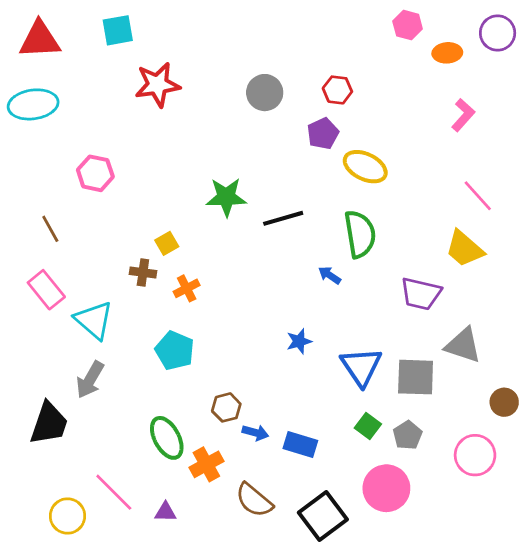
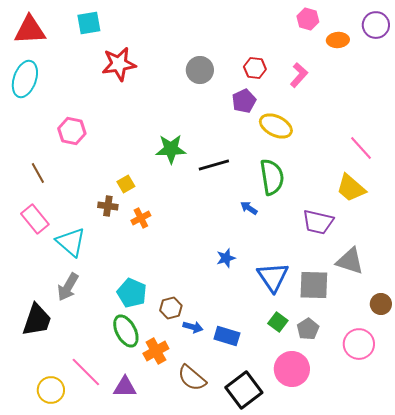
cyan ellipse: (33, 104) -> (25, 79), turned -63
pink L-shape: (463, 115) -> (299, 75), moved
cyan pentagon: (175, 351) -> (132, 293), moved
purple triangle: (165, 512) -> (125, 387), size x1.4

